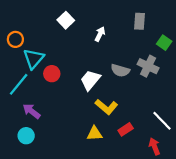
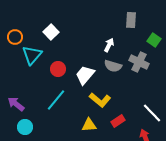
white square: (66, 20) -> (51, 32), moved
white arrow: (100, 34) -> (109, 45), moved
red circle: (52, 74) -> (58, 69), moved
cyan line: (19, 84) -> (56, 100), moved
purple arrow: (31, 111) -> (16, 104), moved

